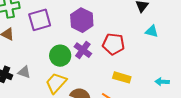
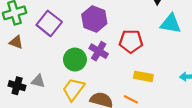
purple square: (40, 20) -> (49, 23), turned -30
cyan triangle: (152, 31) -> (171, 24), size x1.5

